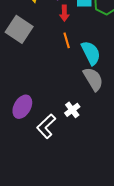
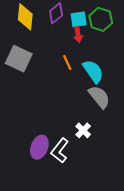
red arrow: (64, 13) -> (78, 34), moved
purple ellipse: (22, 107) -> (39, 147), moved

